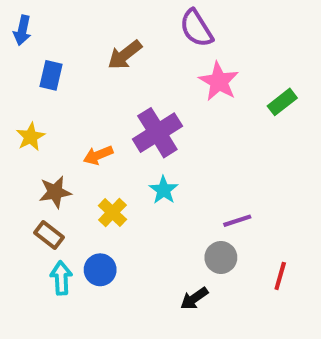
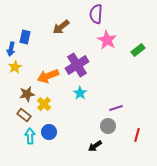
purple semicircle: (196, 28) -> (96, 14), turned 36
blue arrow: (22, 30) -> (11, 49), moved
orange arrow: (98, 155) -> (48, 76), size x1.5
yellow cross: (112, 212) -> (44, 104), moved

